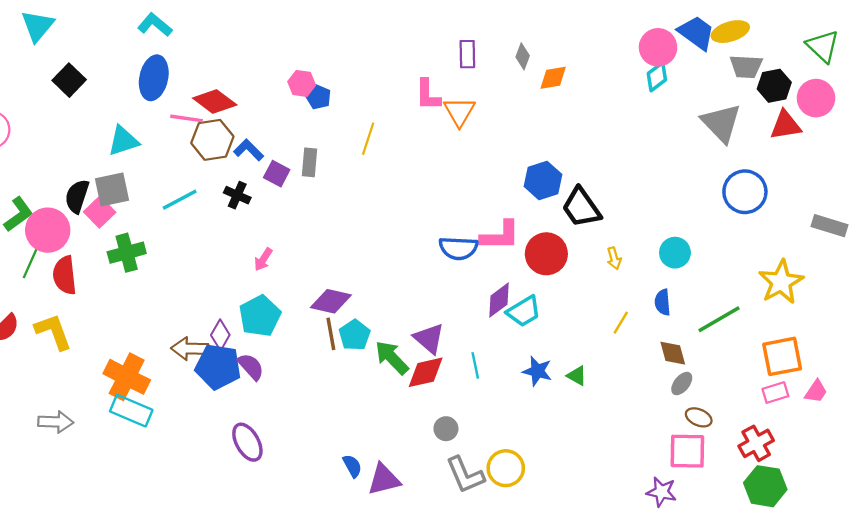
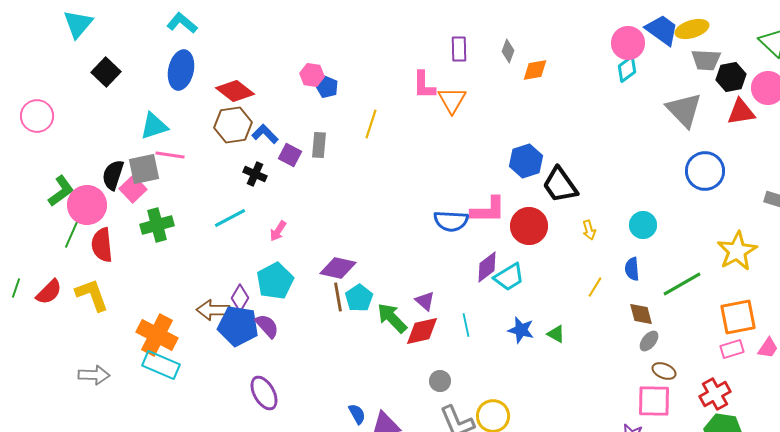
pink line: (186, 118) -> (170, 155), moved
cyan line: (180, 200) -> (230, 218), moved
purple triangle: (429, 338) -> (425, 301), size x0.7

